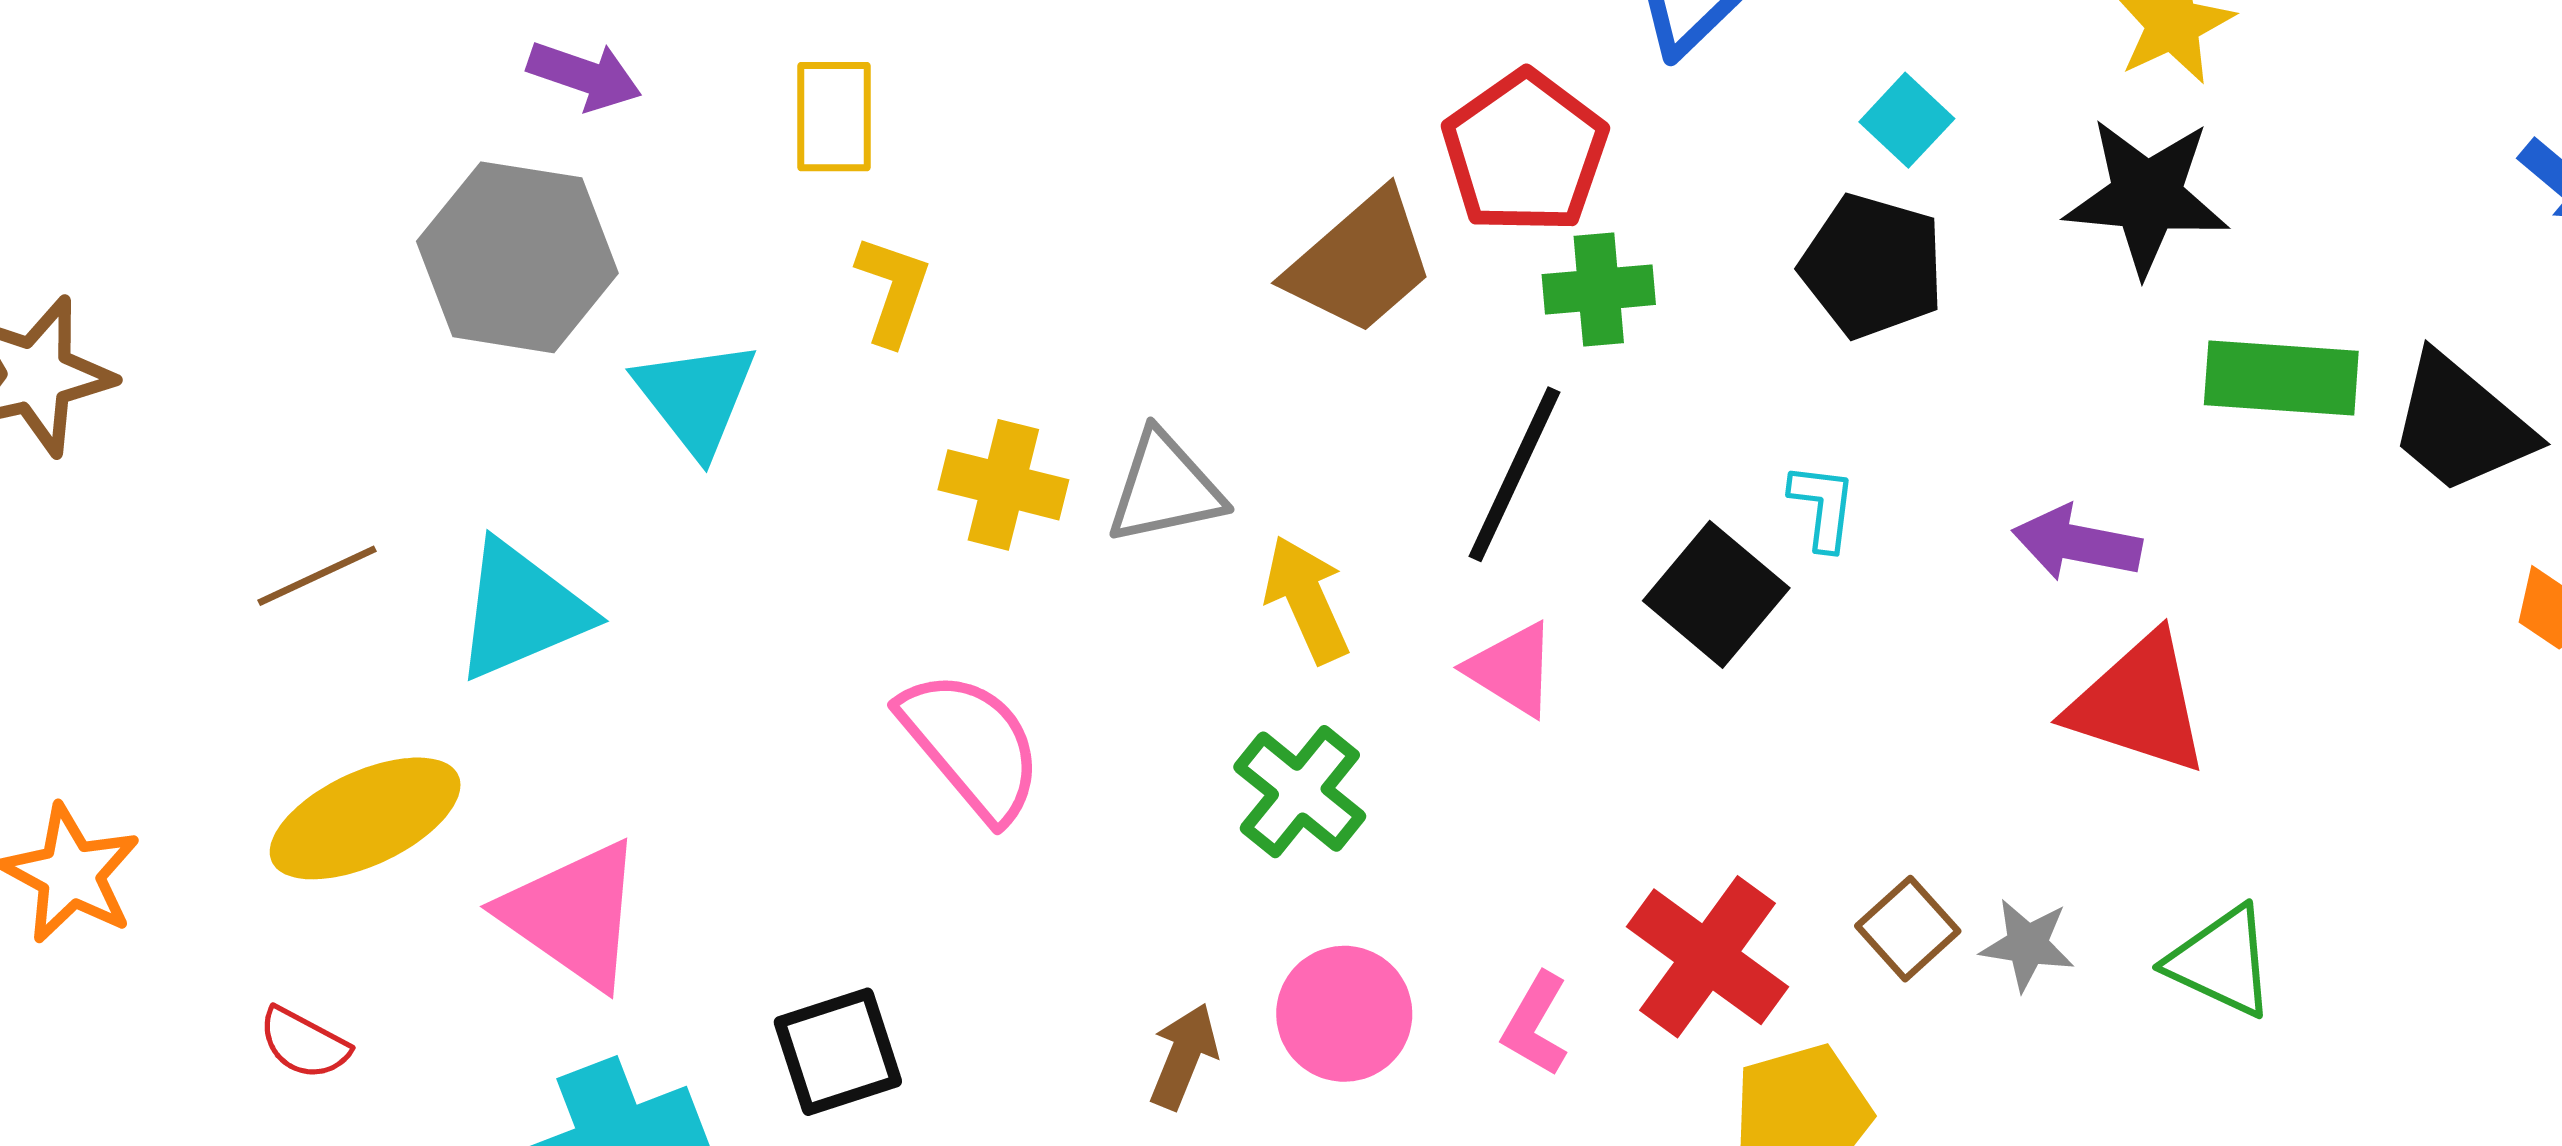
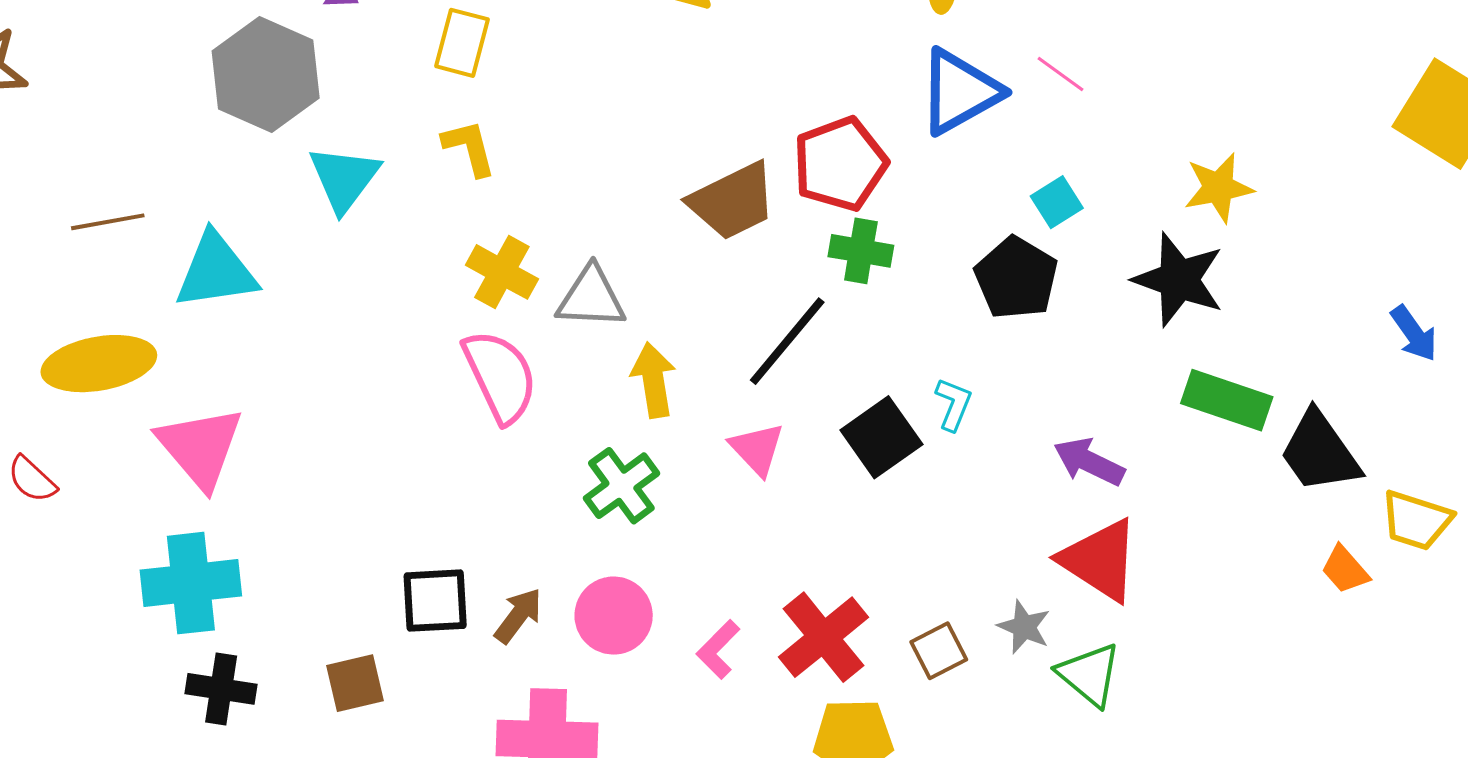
yellow L-shape: (893, 290) -> (469, 148), turned -48
pink semicircle: (971, 745) -> (500, 376), moved
gray star: (2027, 945) -> (1024, 627), moved
green triangle: (2221, 962) -> (1089, 675), moved
black square: (838, 1052) -> (435, 601), moved

